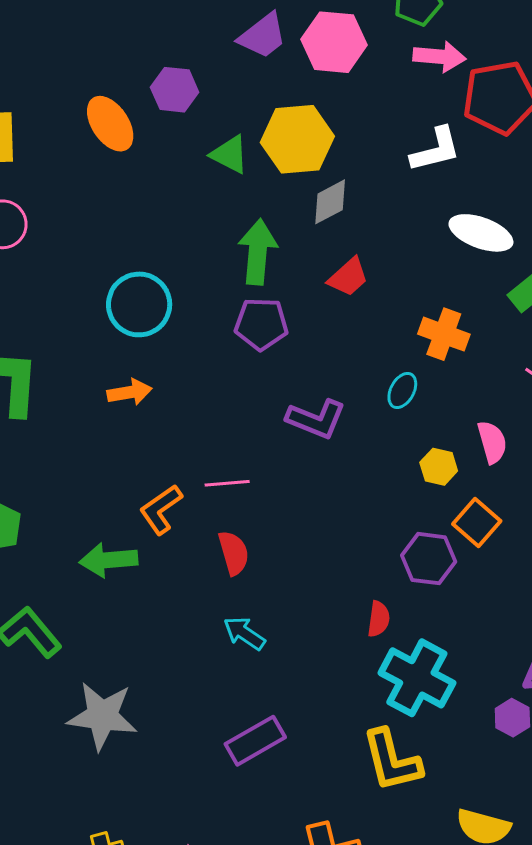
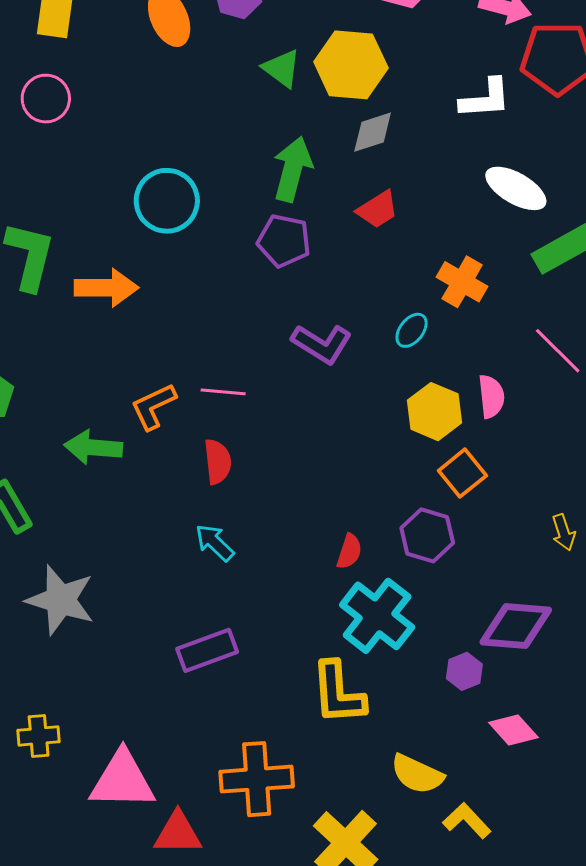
orange arrow: (130, 392) -> (106, 288), moved, size x1.4
yellow hexagon: (439, 467) -> (434, 412), size x1.5
purple hexagon: (429, 559) -> (427, 535), moved

